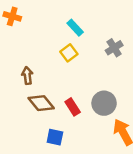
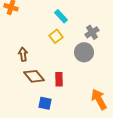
gray circle: (104, 103) -> (84, 52), moved
red rectangle: (73, 107) -> (59, 79), turned 32

